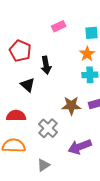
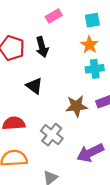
black arrow: (46, 65) -> (42, 47), moved
black triangle: (28, 85) -> (34, 86), moved

